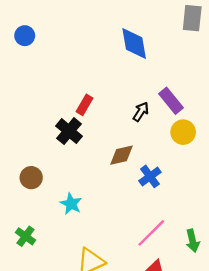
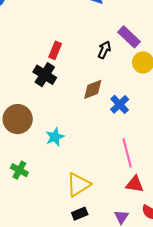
brown circle: (31, 178) -> (18, 119), size x1.5
cyan star: (71, 204) -> (55, 137), turned 30
pink line: (151, 233) -> (127, 153), turned -52

